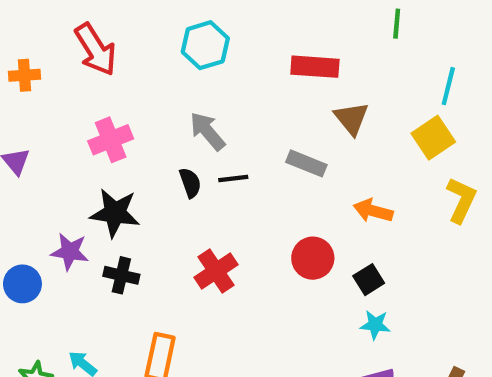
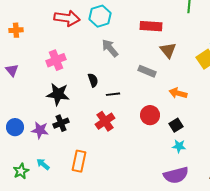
red arrow: (96, 49) -> (67, 18), moved, turned -50
gray arrow: (207, 131) -> (110, 48), moved
black line: (233, 179) -> (113, 94), moved
purple star: (70, 252) -> (40, 130), moved
black cross: (121, 275) -> (61, 123), turned -35

